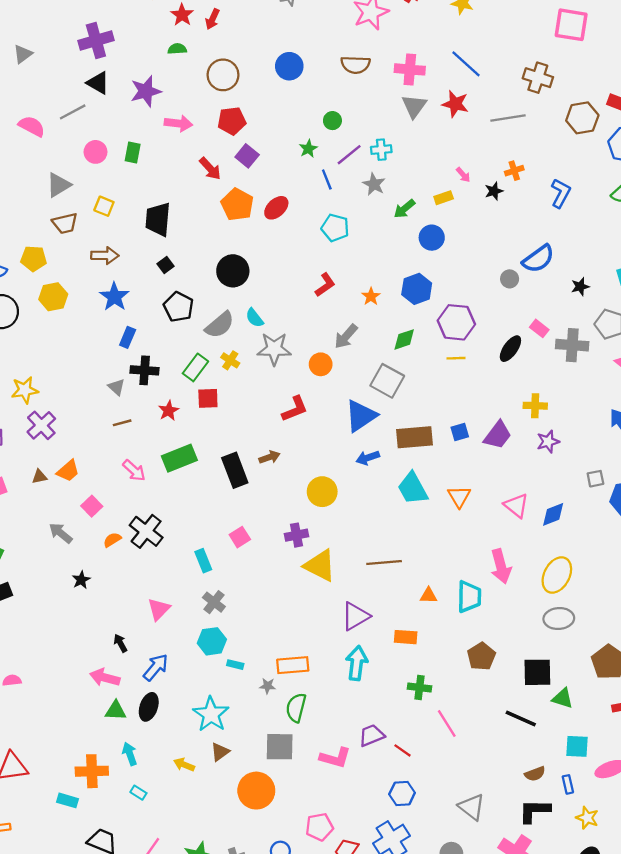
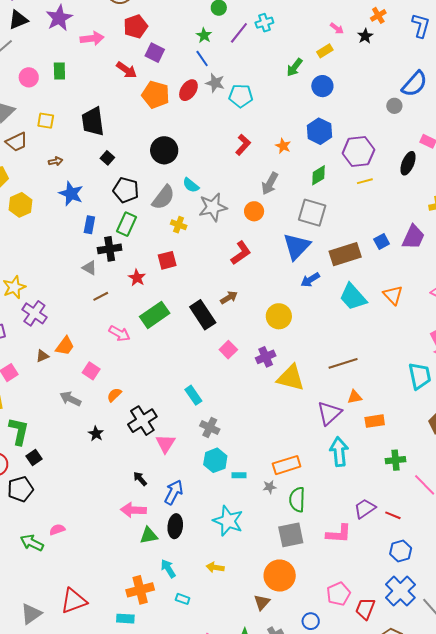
black triangle: (98, 83) -> (18, 20), turned -40
blue line: (327, 180) -> (202, 58), moved
gray star: (374, 184) -> (215, 83), moved
brown arrow: (105, 255) -> (56, 161), size x0.6
green rectangle: (195, 367) -> (126, 224), moved
black cross: (146, 531) -> (142, 421), moved, turned 32
pink square: (240, 537) -> (228, 350), moved
orange triangle: (429, 596) -> (355, 397), moved
brown triangle: (220, 752) -> (262, 602), moved

